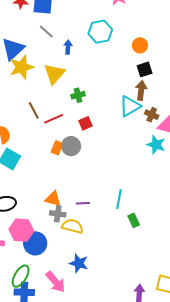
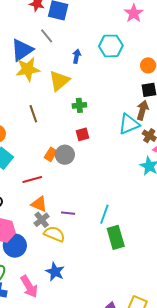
gray line: (46, 32) -> (47, 36), moved
red line: (54, 119) -> (32, 180), moved
gray cross: (58, 214) -> (42, 220), turned 35
green rectangle: (134, 220) -> (116, 237), size x1.6

